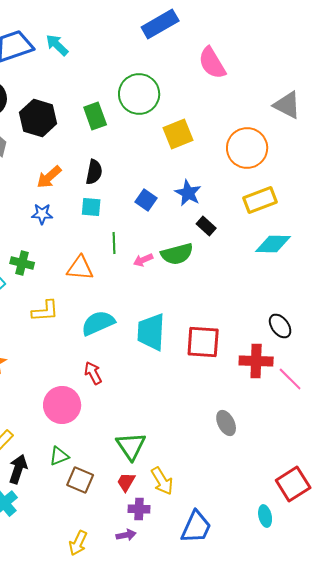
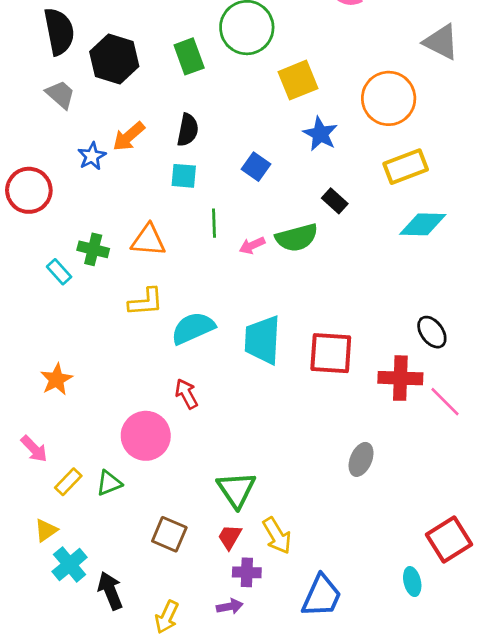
blue star: (188, 193) -> (320, 134), moved
blue star: (42, 214) -> (92, 156), moved, turned -30
orange triangle: (80, 268) -> (148, 240), moved
yellow L-shape: (45, 311) -> (146, 302), moved
gray ellipse: (226, 423) -> (361, 459), turned 50
green triangle: (59, 456) -> (109, 483), moved
black arrow: (18, 469) -> (110, 591), moved, turned -40

